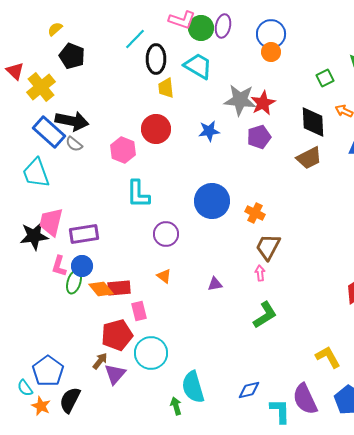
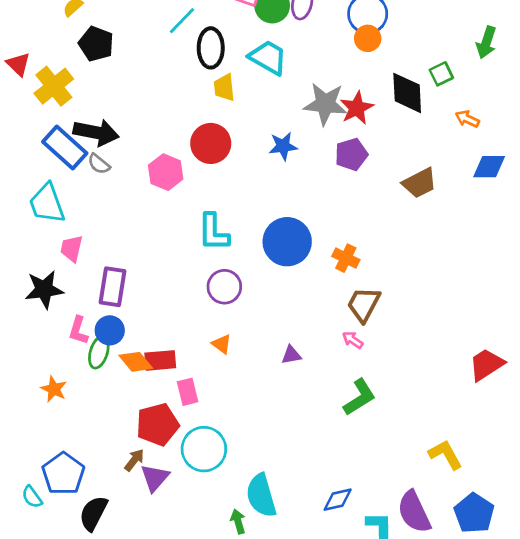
black diamond: (313, 122) -> (407, 93), moved
cyan L-shape: (138, 194) -> (213, 232), moved
pink trapezoid: (51, 222) -> (72, 249), moved, size x0.7
purple rectangle: (84, 234) -> (112, 287), turned -72
pink arrow: (260, 273) -> (353, 340), turned -49
orange star: (41, 406) -> (54, 389), moved

